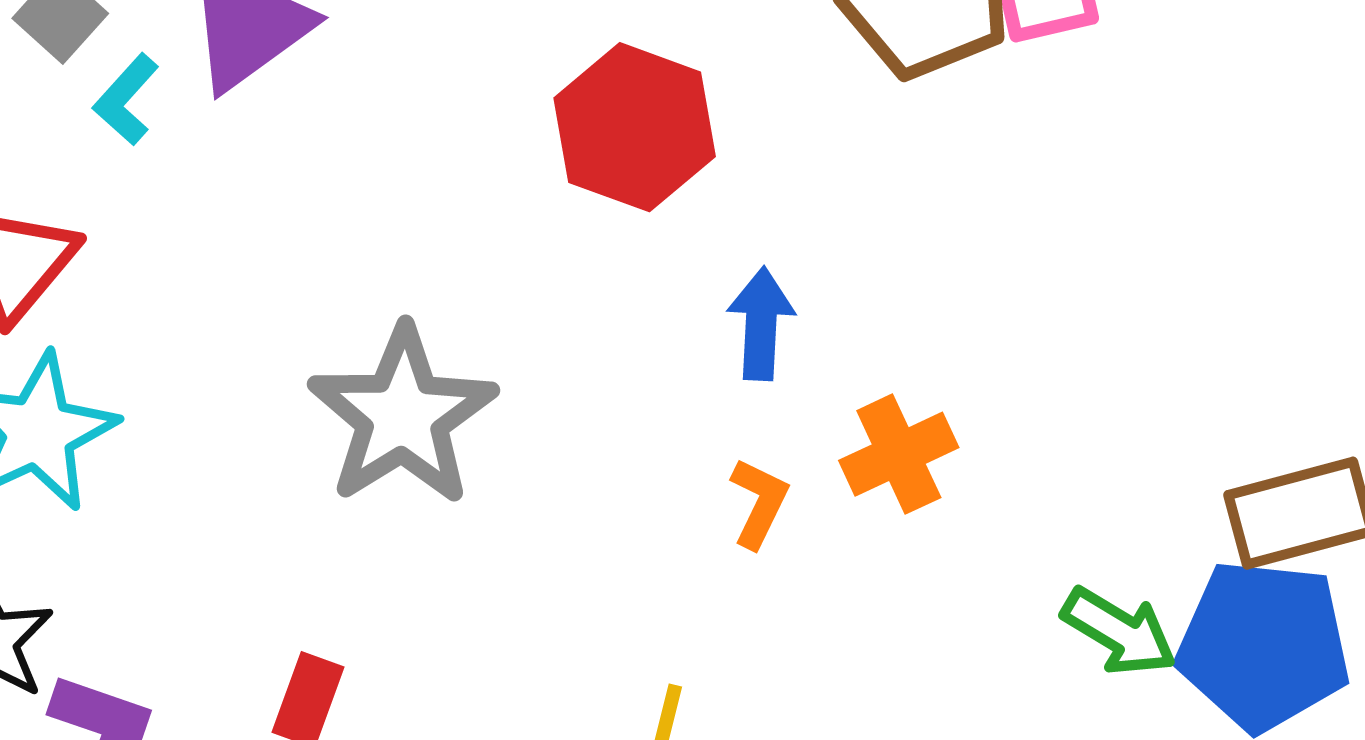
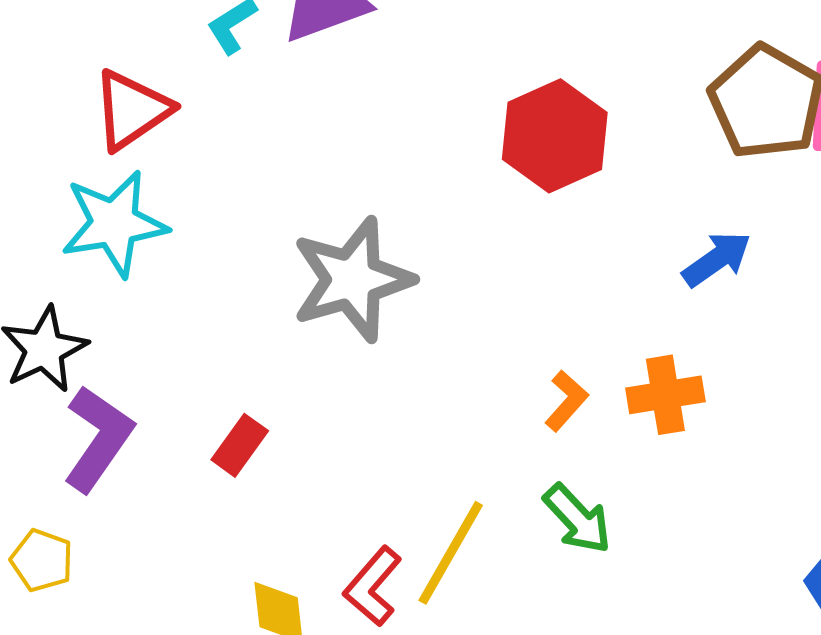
blue arrow: (761, 324) -> (717, 259), moved, turned 36
green arrow: (1119, 632) -> (577, 519), moved

